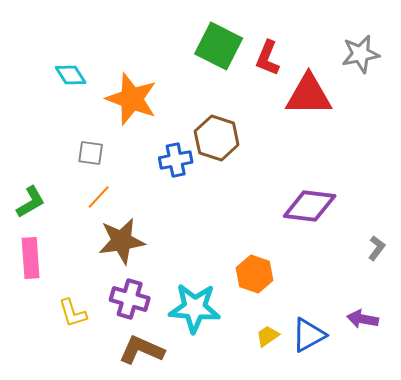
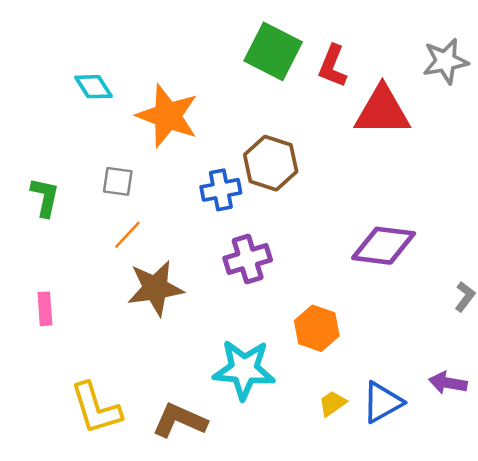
green L-shape: (31, 202) -> (45, 197), moved, turned -48
pink rectangle: (31, 258) -> (45, 309), size x0.7
purple cross: (130, 299) -> (248, 259), moved, turned -33
yellow L-shape: (73, 313) -> (96, 408), moved, size x1.5

